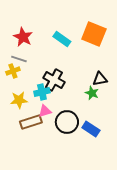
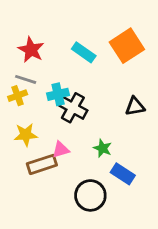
orange square: (94, 34) -> (127, 46), turned 35
cyan cross: (42, 92) -> (58, 94), moved
green star: (92, 93) -> (103, 148), moved
black circle: (67, 122) -> (90, 195), moved

